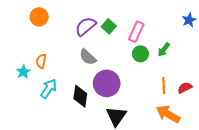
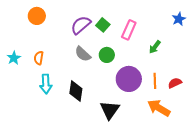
green circle: (140, 54) -> (107, 55), moved
cyan star: (23, 72) -> (14, 58), moved
purple circle: (107, 83) -> (129, 79), moved
cyan arrow: (49, 89) -> (46, 84), turned 144

